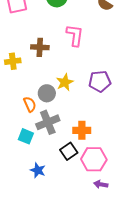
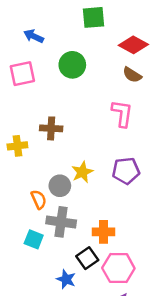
pink L-shape: (75, 35) -> (122, 113), moved
gray cross: (48, 122) -> (61, 222), turned 30
blue star: (38, 170) -> (66, 279), moved

